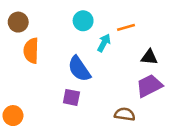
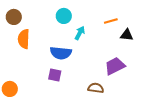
orange line: (126, 27) -> (111, 21), moved
black triangle: (149, 57) -> (127, 35), moved
blue semicircle: (79, 69) -> (61, 53), turned -50

